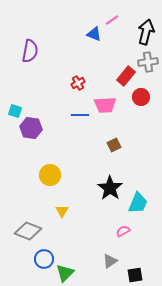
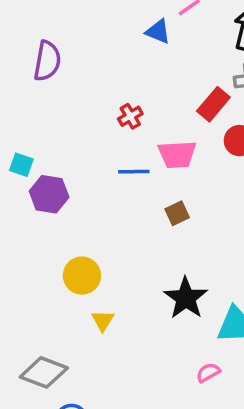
brown square: (114, 145) -> (177, 213), moved
yellow triangle: (62, 211) -> (103, 321), moved

